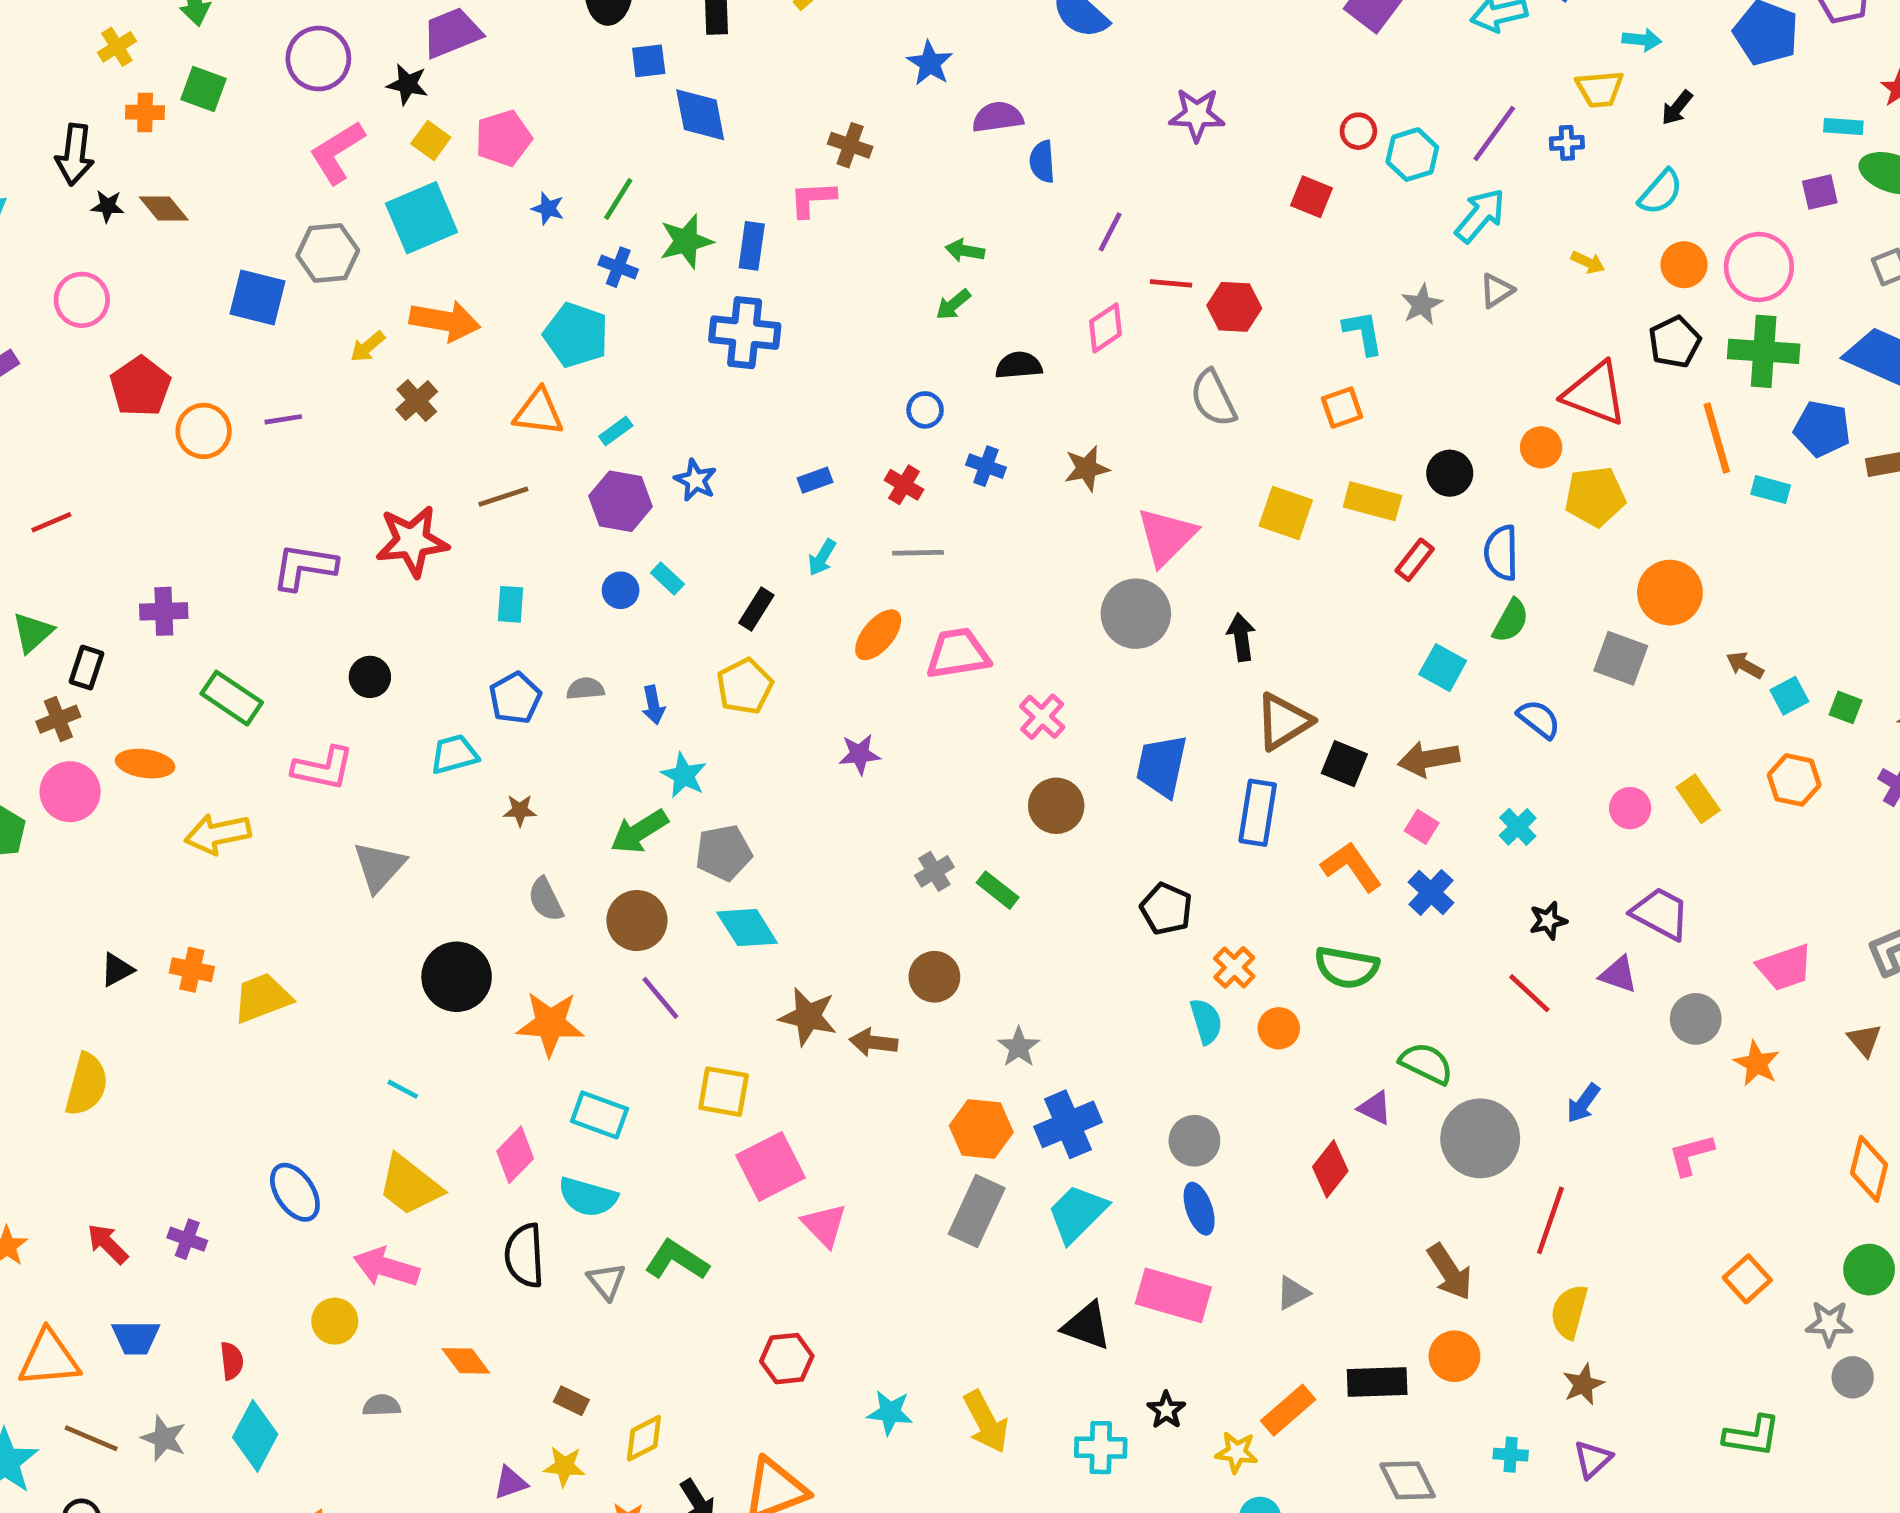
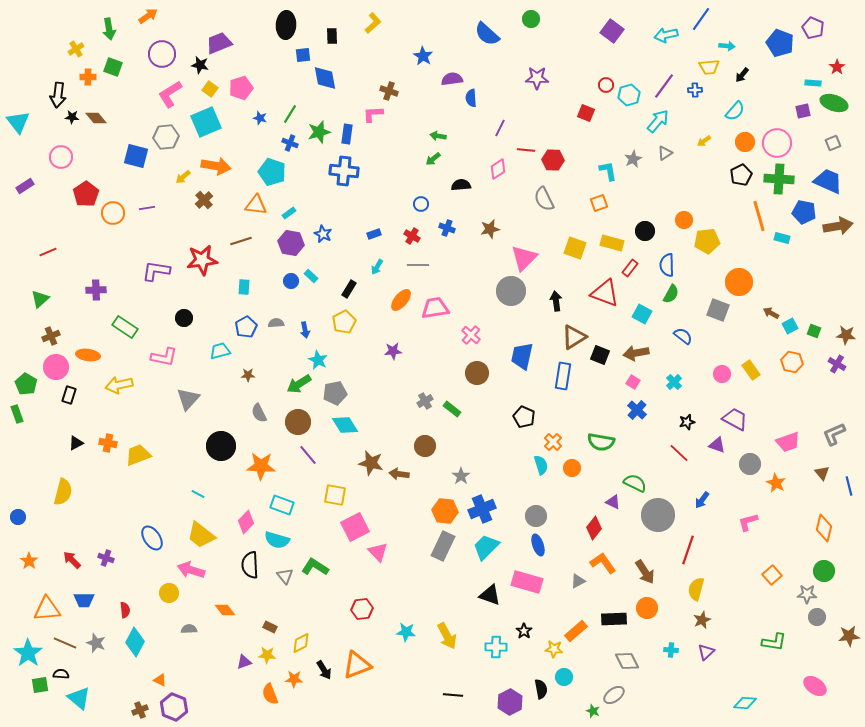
yellow arrow: (1588, 262) -> (704, 141), turned 120
red triangle: (1595, 393) -> (605, 293), moved
black rectangle: (86, 668) -> (69, 395), moved
orange L-shape: (1351, 867) -> (603, 563), moved

